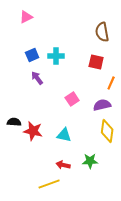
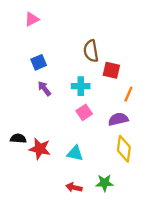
brown semicircle: (102, 32) -> (91, 51), moved
cyan cross: (56, 56) -> (81, 86), moved

